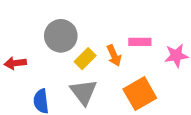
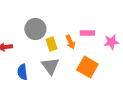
yellow rectangle: (85, 59) -> (51, 44), turned -64
orange square: (140, 94) -> (87, 67), turned -30

